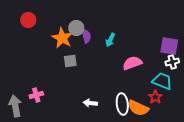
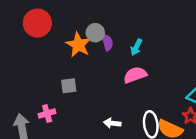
red circle: (28, 20) -> (37, 23), size x1.5
gray square: (70, 61) -> (69, 86), moved
pink semicircle: (132, 63) -> (135, 75), moved

